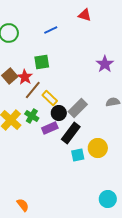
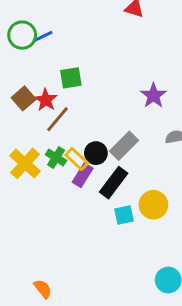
blue line: (51, 30) -> (43, 37), moved
purple star: (105, 64) -> (153, 96), moved
yellow rectangle: (50, 98) -> (77, 159), moved
purple rectangle: (50, 128) -> (83, 175), turned -35

